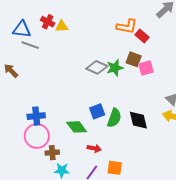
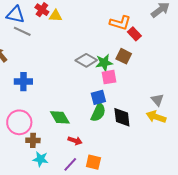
pink square: (146, 68) -> (109, 77), moved
blue square: (97, 111) -> (98, 97), moved
blue cross: (36, 116) -> (23, 82), moved

